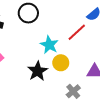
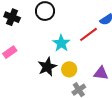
yellow circle: (61, 63) -> (69, 69), moved

